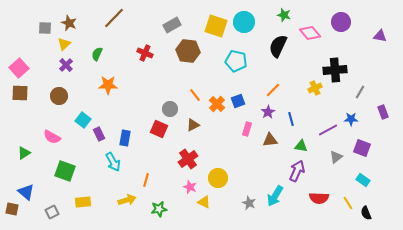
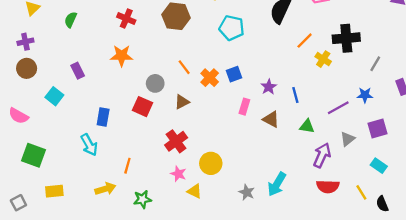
purple cross: (66, 65) -> (25, 42), moved, turned 32
orange star: (108, 85) -> (122, 56), moved
yellow cross: (315, 88) -> (323, 59), turned -32
orange line: (273, 90) -> (305, 41), moved
purple rectangle: (99, 134) -> (78, 71), moved
brown triangle: (270, 140) -> (271, 119), turned 35
purple square: (362, 148) -> (378, 129), turned -36
purple arrow: (297, 171) -> (322, 155), moved

